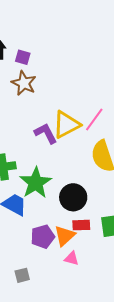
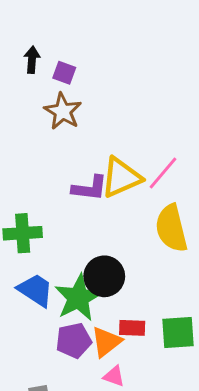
purple L-shape: (46, 133) -> (90, 188), turned 120
green star: (36, 183) -> (78, 298), moved
black circle: (73, 197) -> (104, 276), moved

